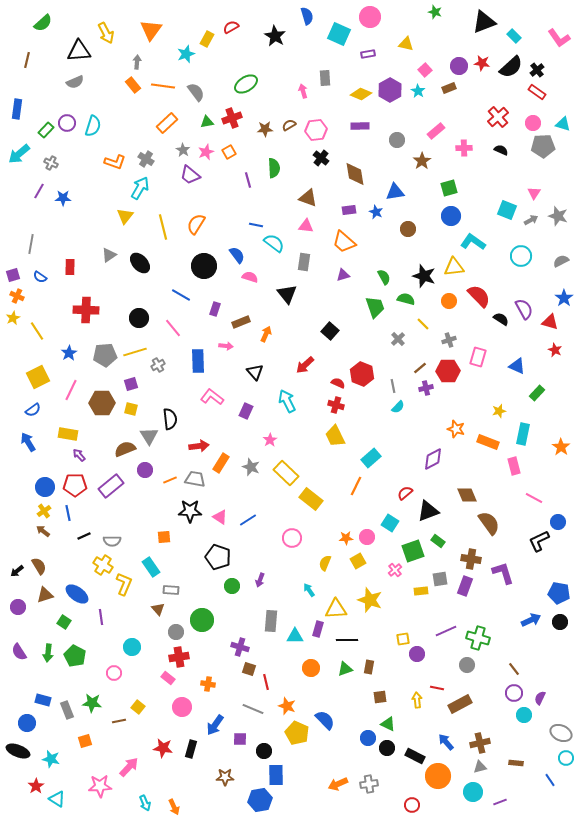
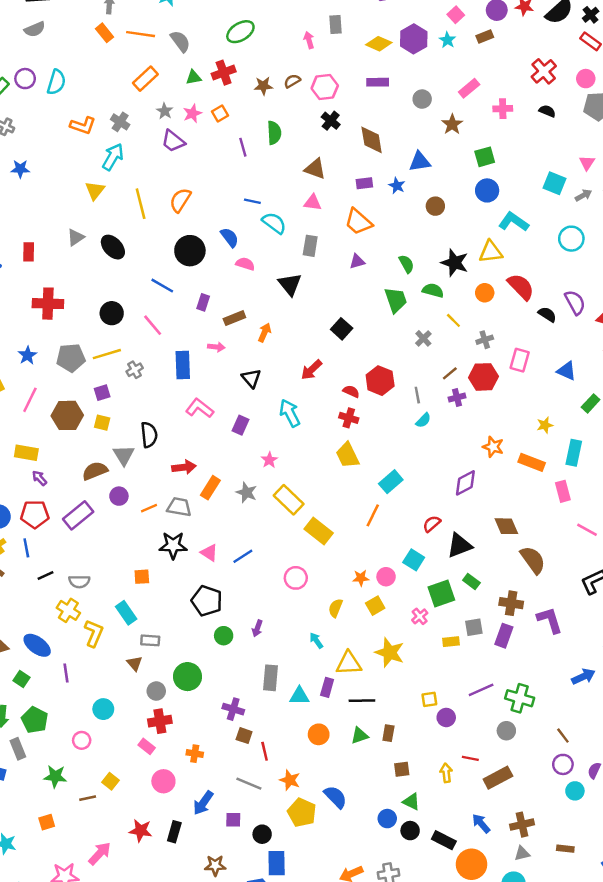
gray rectangle: (67, 710) -> (18, 749), moved

